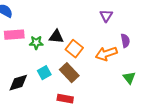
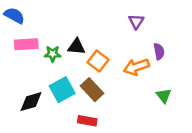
cyan square: (44, 73) -> (62, 90), size x1.5

